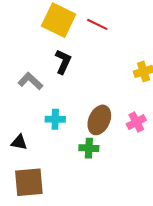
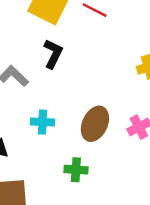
green cross: (89, 148) -> (76, 170), moved

